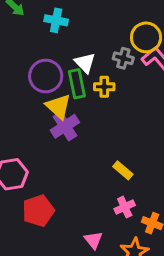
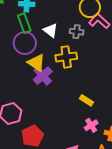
gray cross: (123, 58) -> (77, 32), moved
green rectangle: (77, 84) -> (24, 23), moved
yellow cross: (104, 87) -> (66, 57), moved, size x1.5

